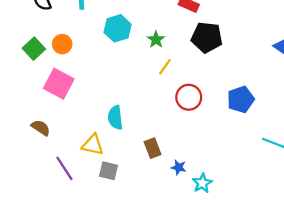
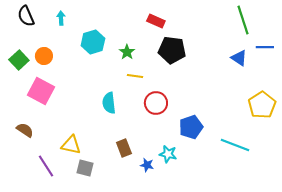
yellow line: (165, 67) -> (135, 76), turned 63
blue pentagon: (241, 99) -> (191, 127), moved
cyan semicircle: (115, 118) -> (109, 103), moved
cyan star: (202, 183) -> (168, 154), moved, turned -30

